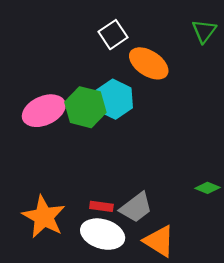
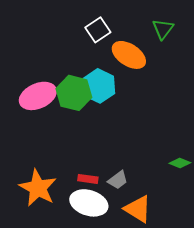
green triangle: (204, 31) -> (163, 29), moved
gray trapezoid: (136, 208) -> (118, 180), size x0.7

